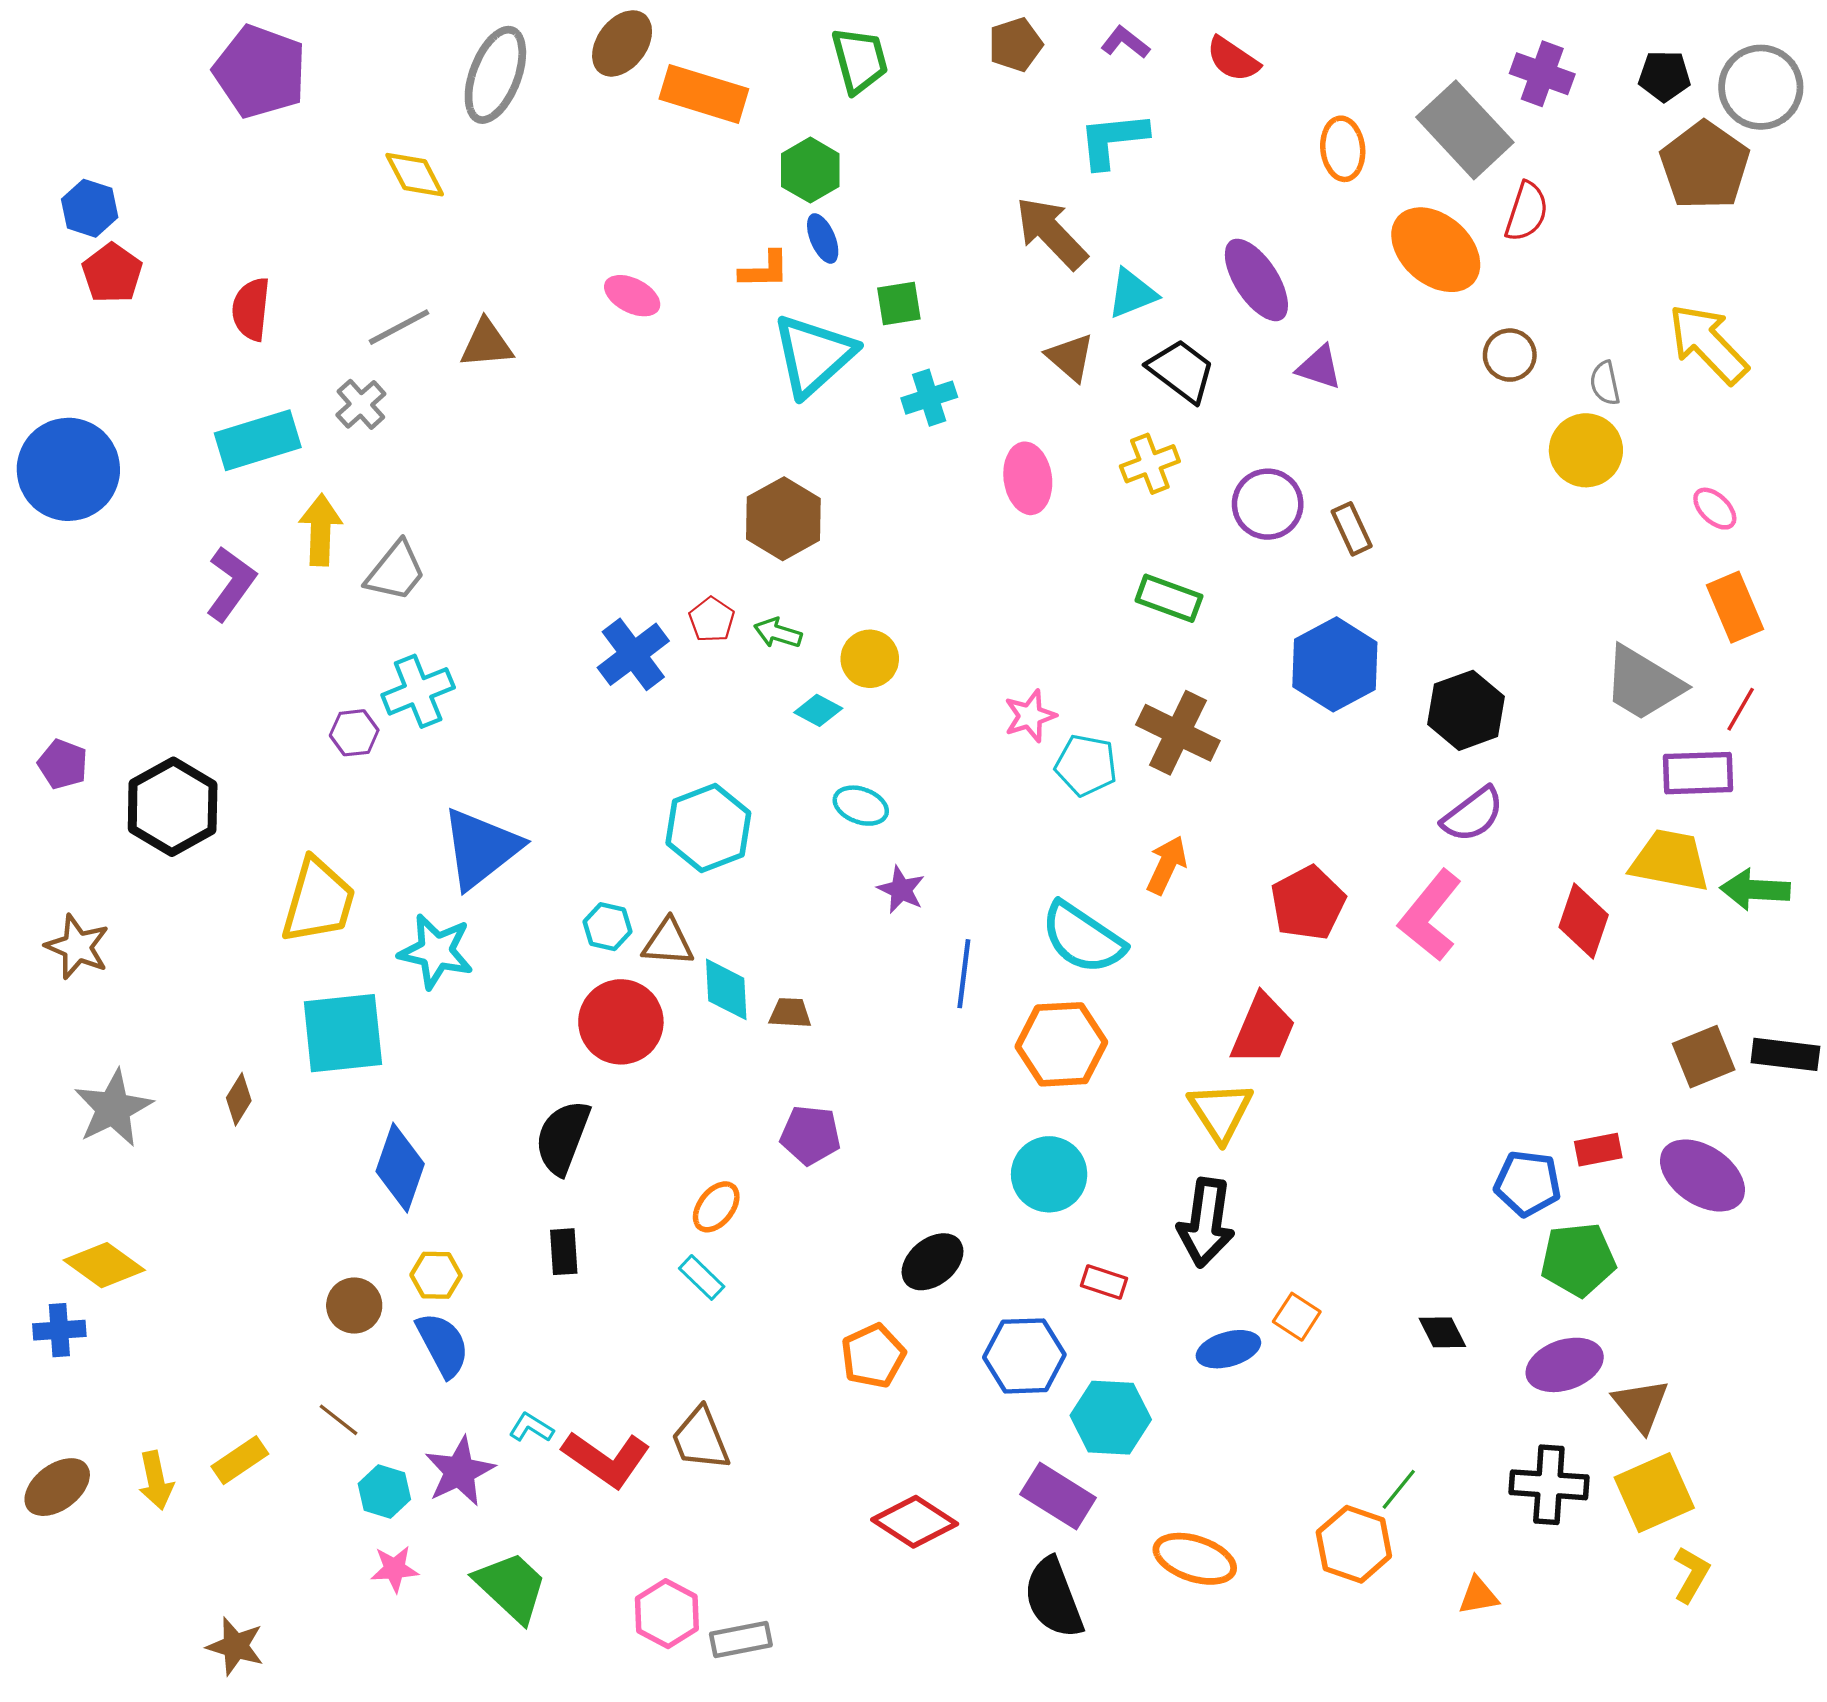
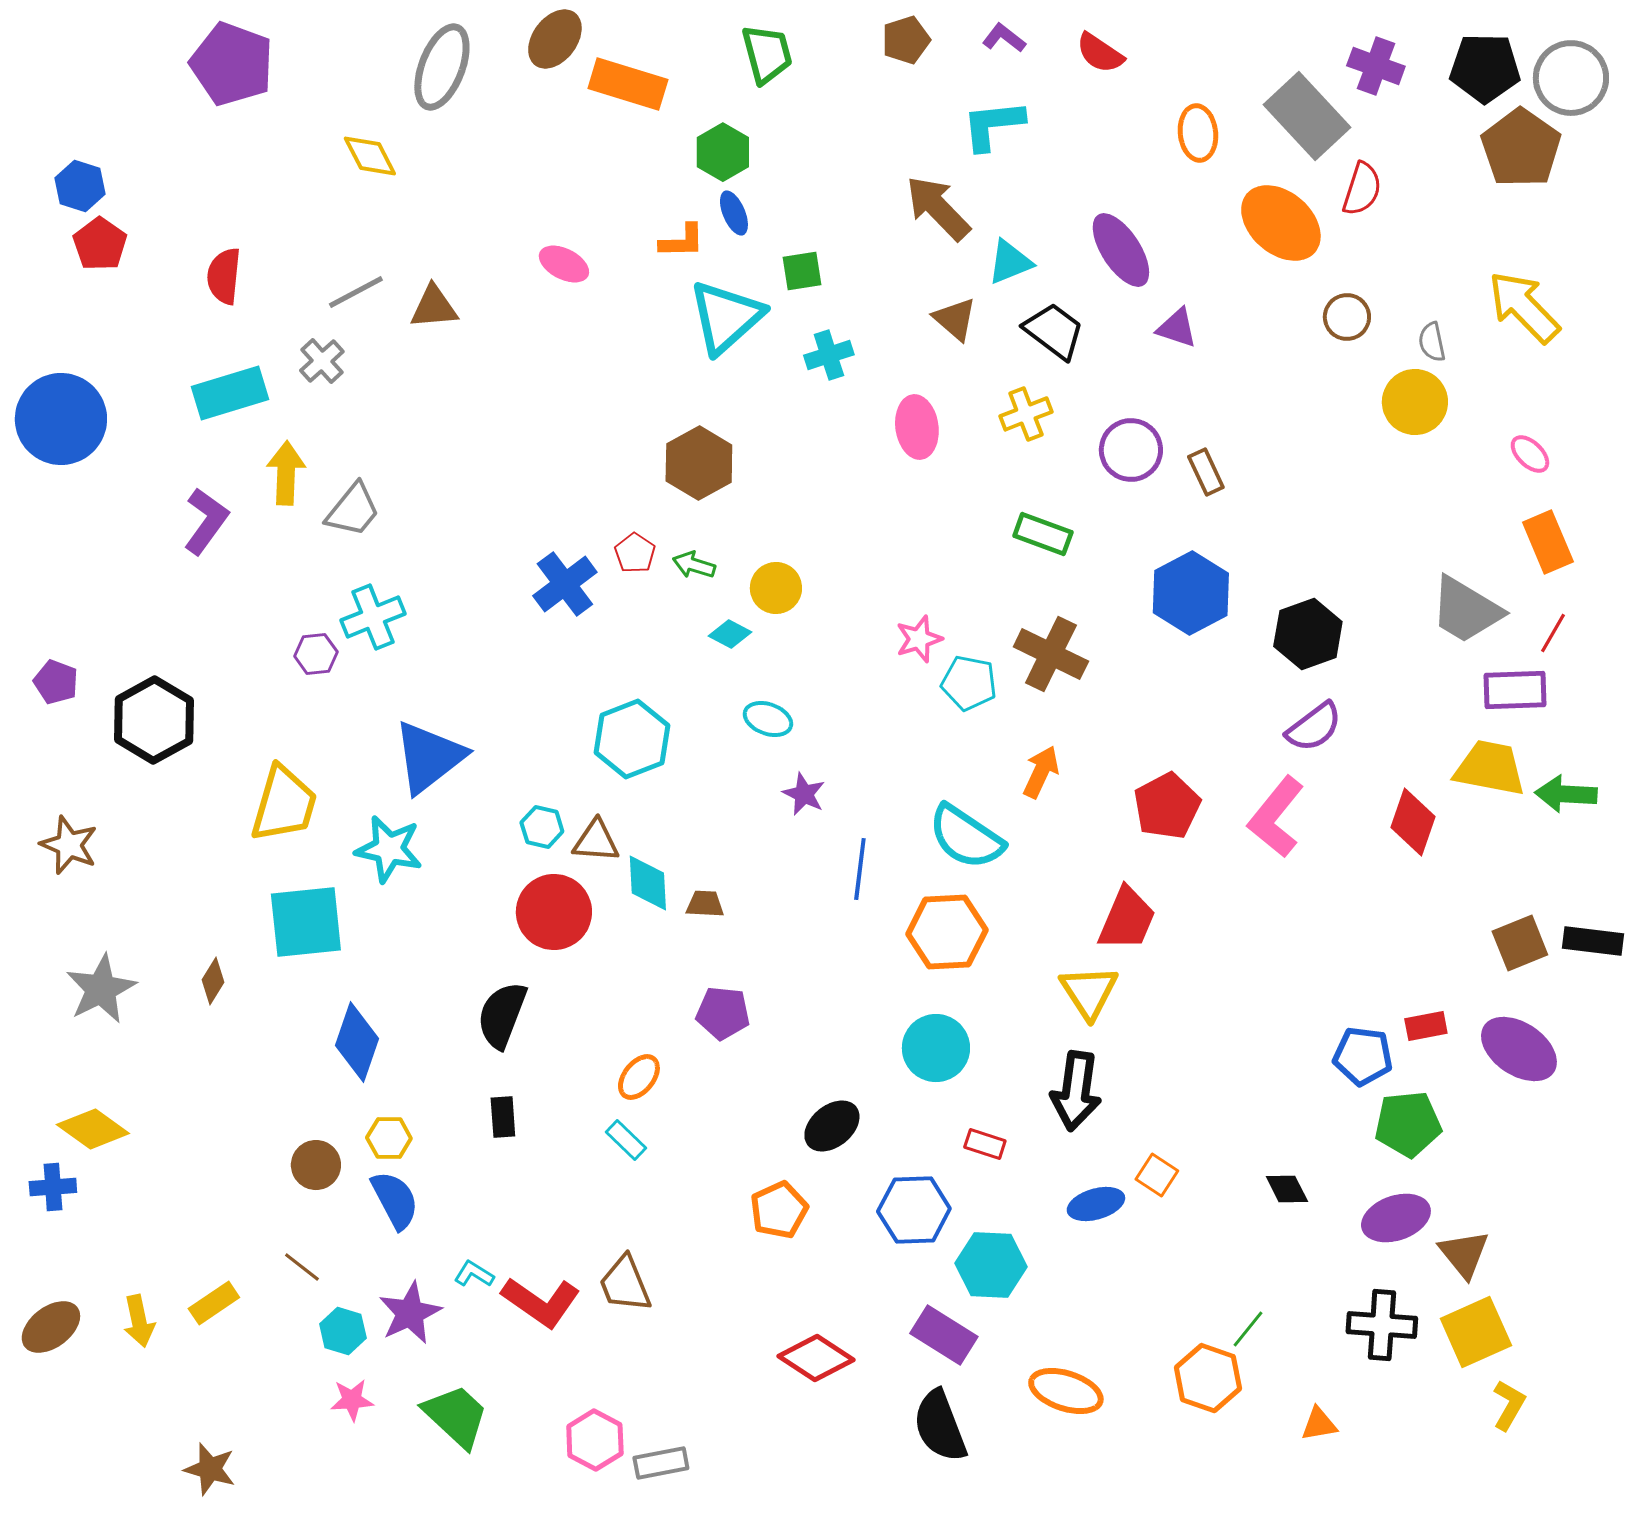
black pentagon: (1664, 76) -> (1485, 68), size x1.5

